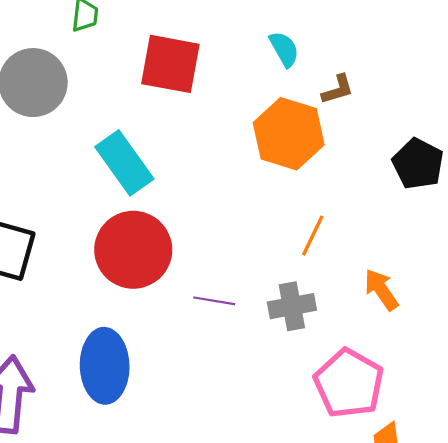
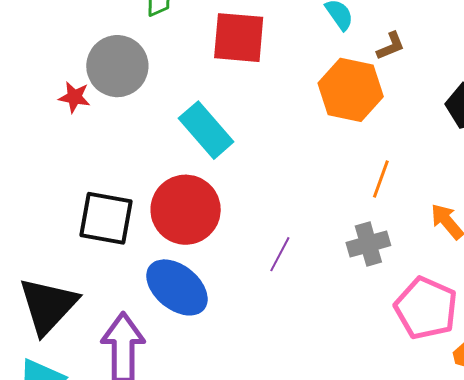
red circle: (133, 250) -> (186, 210), moved
purple line: (214, 301) -> (280, 254), moved, turned -66
blue ellipse: (105, 366) -> (177, 287), moved, turned -44

